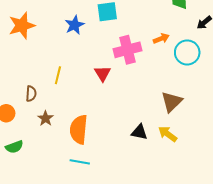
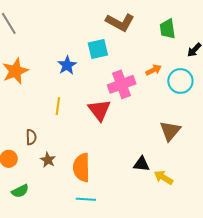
red triangle: (103, 73) -> (99, 110), size x1.4
yellow line: (58, 75) -> (58, 106), moved
yellow arrow: (168, 134) -> (163, 178), moved

